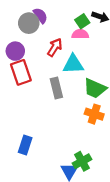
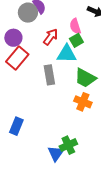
green square: (82, 21) -> (76, 40), moved
pink semicircle: (80, 34) -> (75, 26), turned -112
red rectangle: (21, 72) -> (17, 58), turned 55

